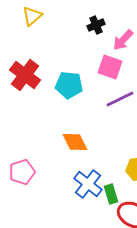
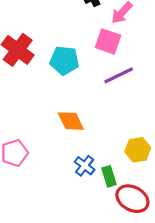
blue cross: (88, 184) -> (85, 166), size x0.7

